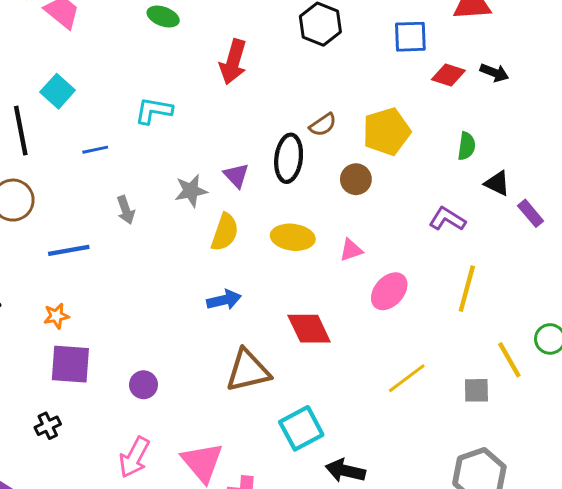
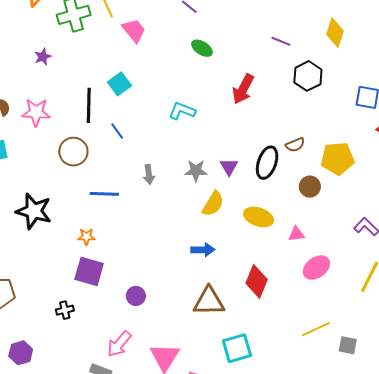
blue line: (95, 150) -> (117, 131), moved, turned 54
red diamond: (309, 329) -> (257, 281), turned 36
gray square: (476, 390) -> (348, 345), moved

